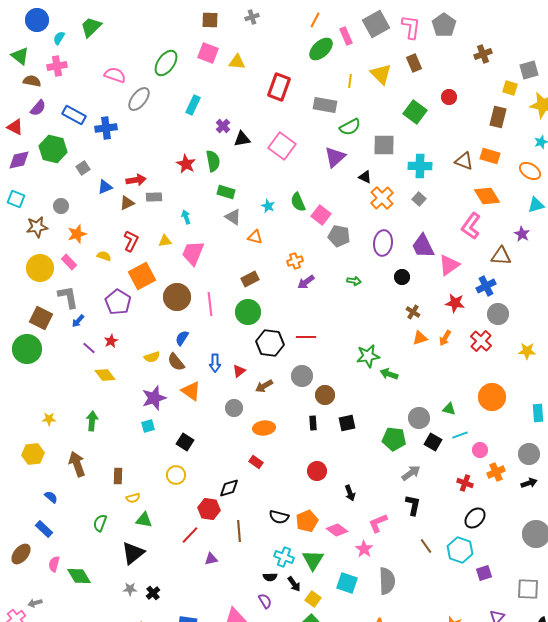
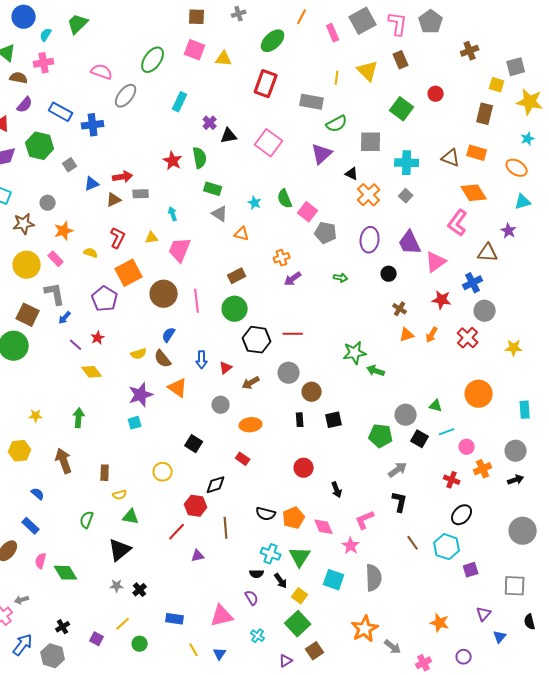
green ellipse: (321, 49) -> (273, 41), moved
black square: (185, 442) -> (194, 444), moved
pink diamond: (337, 530) -> (324, 527), turned 30

